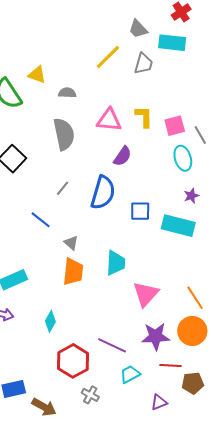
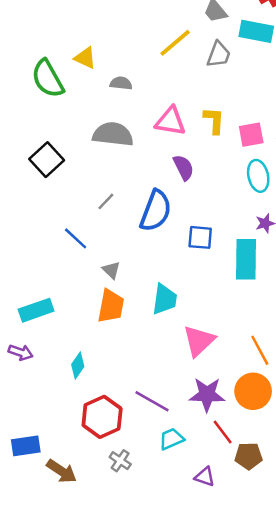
gray semicircle: (64, 134) -> (113, 134), turned -76
purple semicircle: (123, 156) -> (184, 167), turned -65
cyan rectangle: (178, 226) -> (246, 259), turned 72
red line: (171, 366) -> (223, 432), turned 45
purple triangle: (159, 402) -> (205, 477), turned 36

